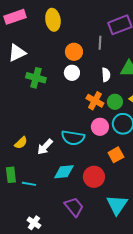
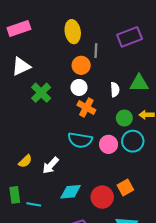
yellow ellipse: (53, 20) -> (73, 32), moved
gray line: (100, 43) -> (96, 51), moved
green cross: (36, 78) -> (41, 93), turned 30
orange cross: (95, 101) -> (86, 107), moved
cyan semicircle: (73, 138) -> (80, 140), moved
orange square: (116, 155) -> (125, 188), moved

